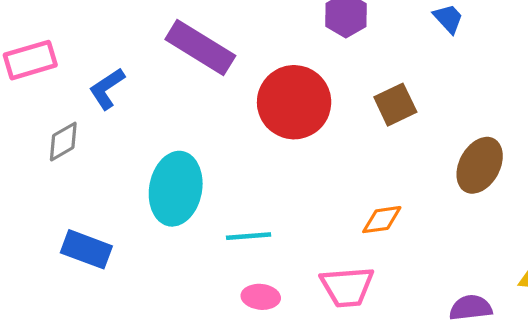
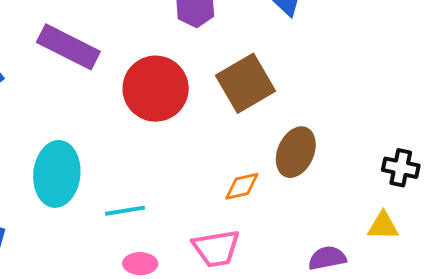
brown square: (395, 105) -> (246, 83), size x1.5
brown ellipse: (480, 165) -> (296, 152), moved

